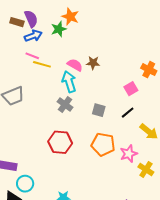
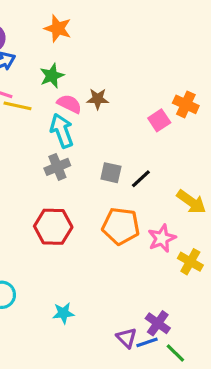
green star: (59, 29) -> (52, 76), moved
pink square: (131, 89) -> (159, 120), moved
gray cross: (65, 104) -> (57, 167), turned 35
black line: (128, 113) -> (141, 179), moved

